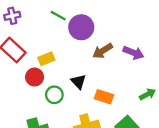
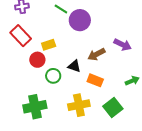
brown arrow: (103, 51) -> (96, 54), moved
black triangle: (78, 82) -> (74, 66), turned -32

